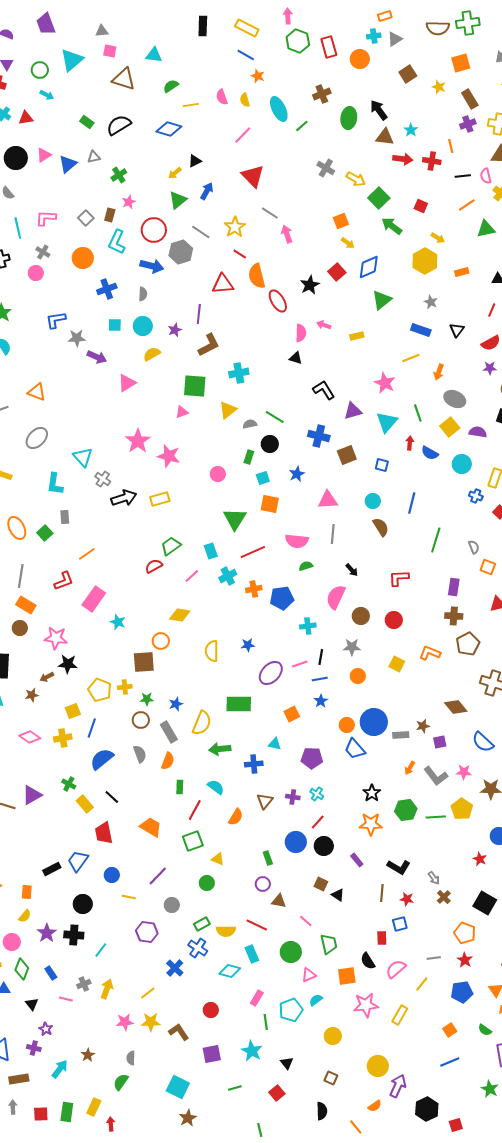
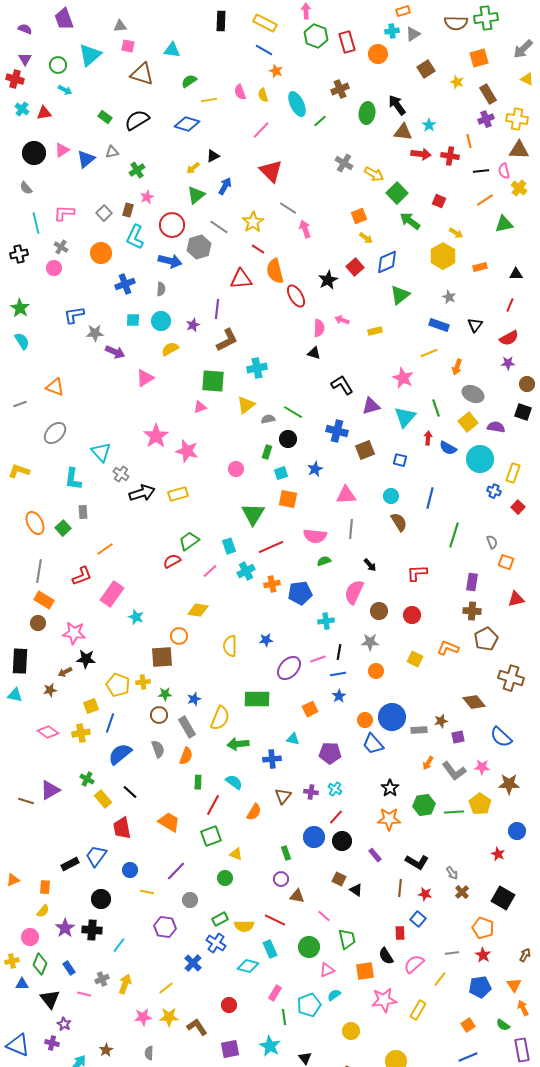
cyan circle: (462, 464) -> (480, 459), size x1.4
blue square: (400, 924) -> (418, 919), turned -35
black triangle: (32, 1004) -> (50, 999), size x1.5

